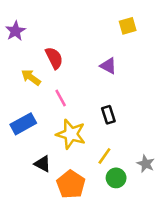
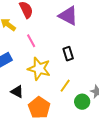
purple triangle: (108, 66) -> (68, 16), size x1.5
green circle: (116, 178) -> (82, 102), moved

